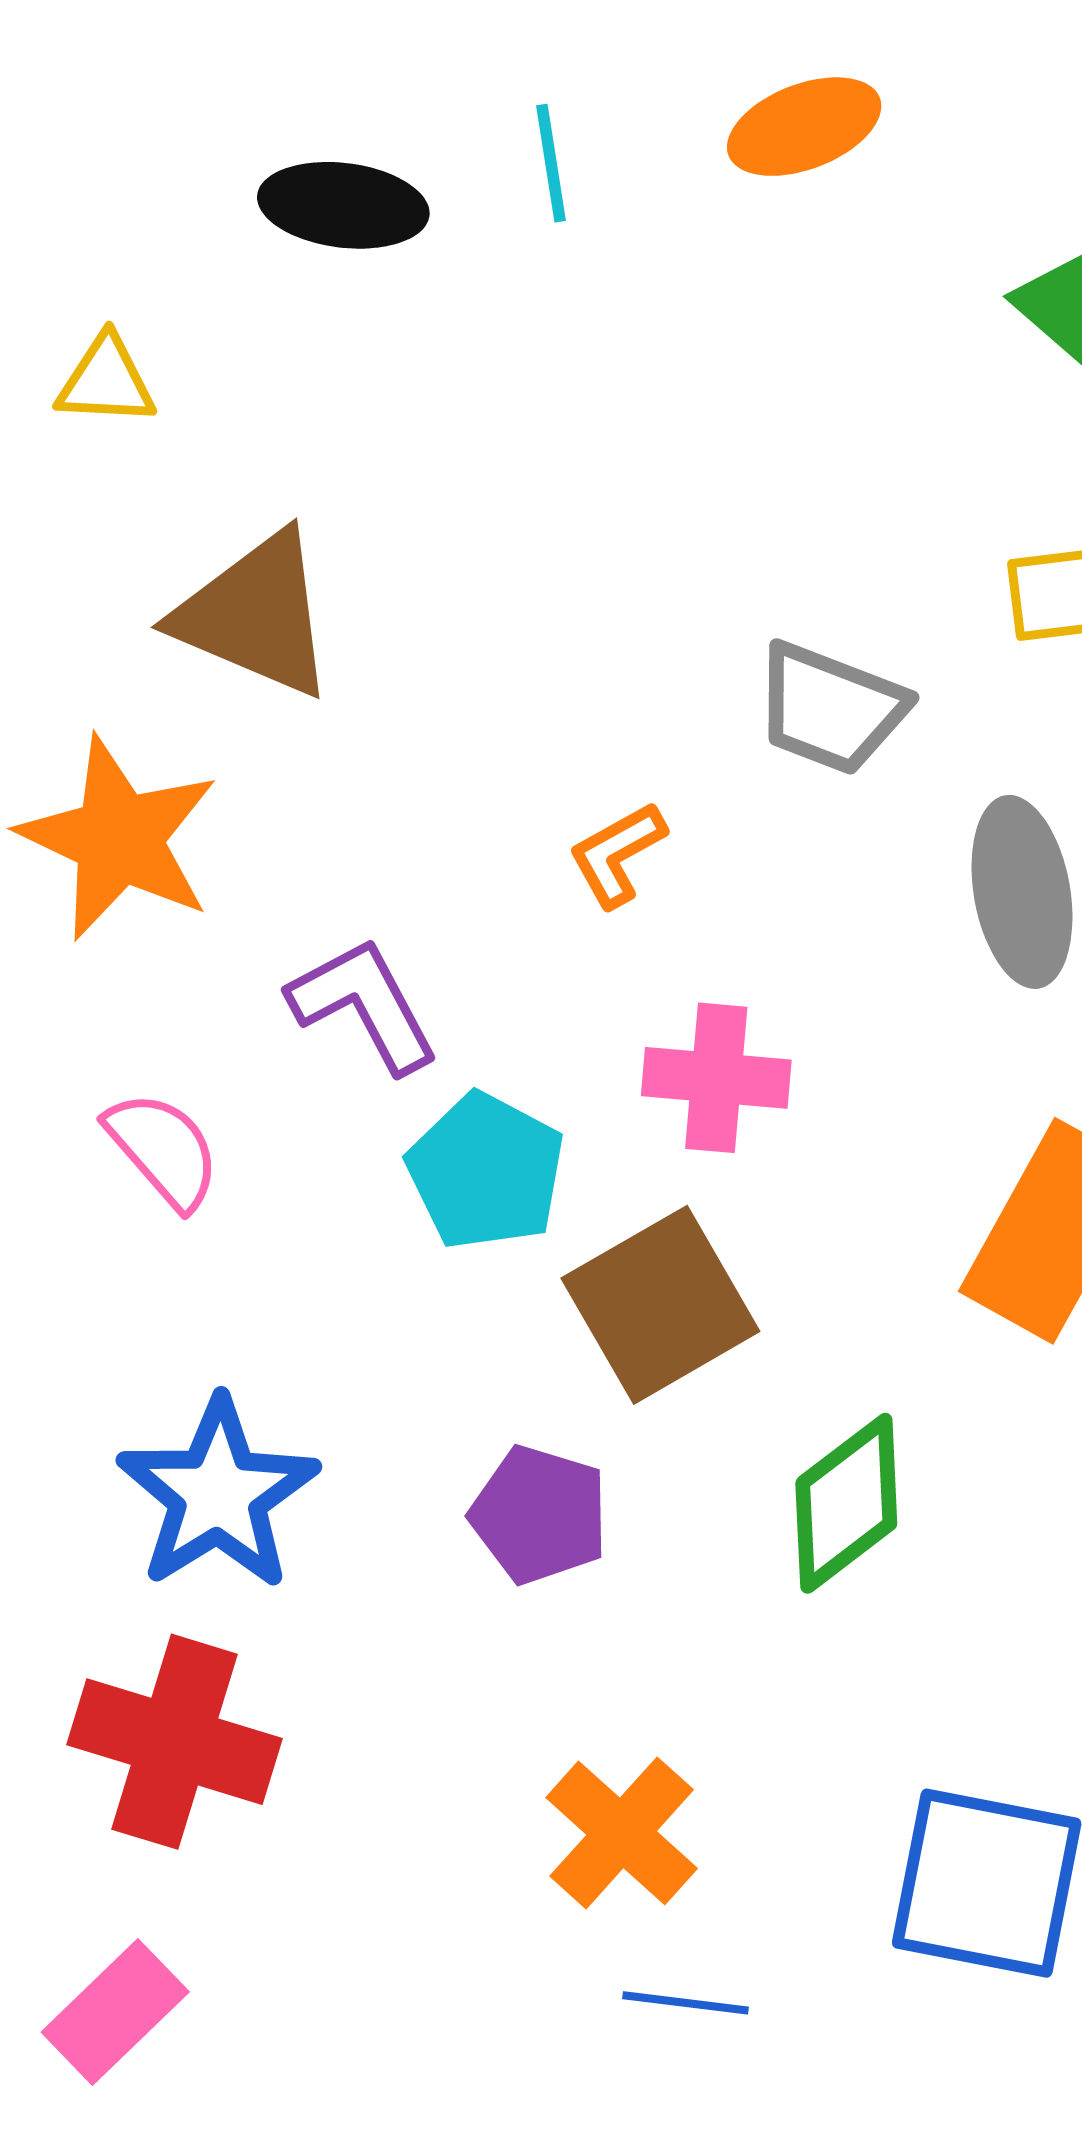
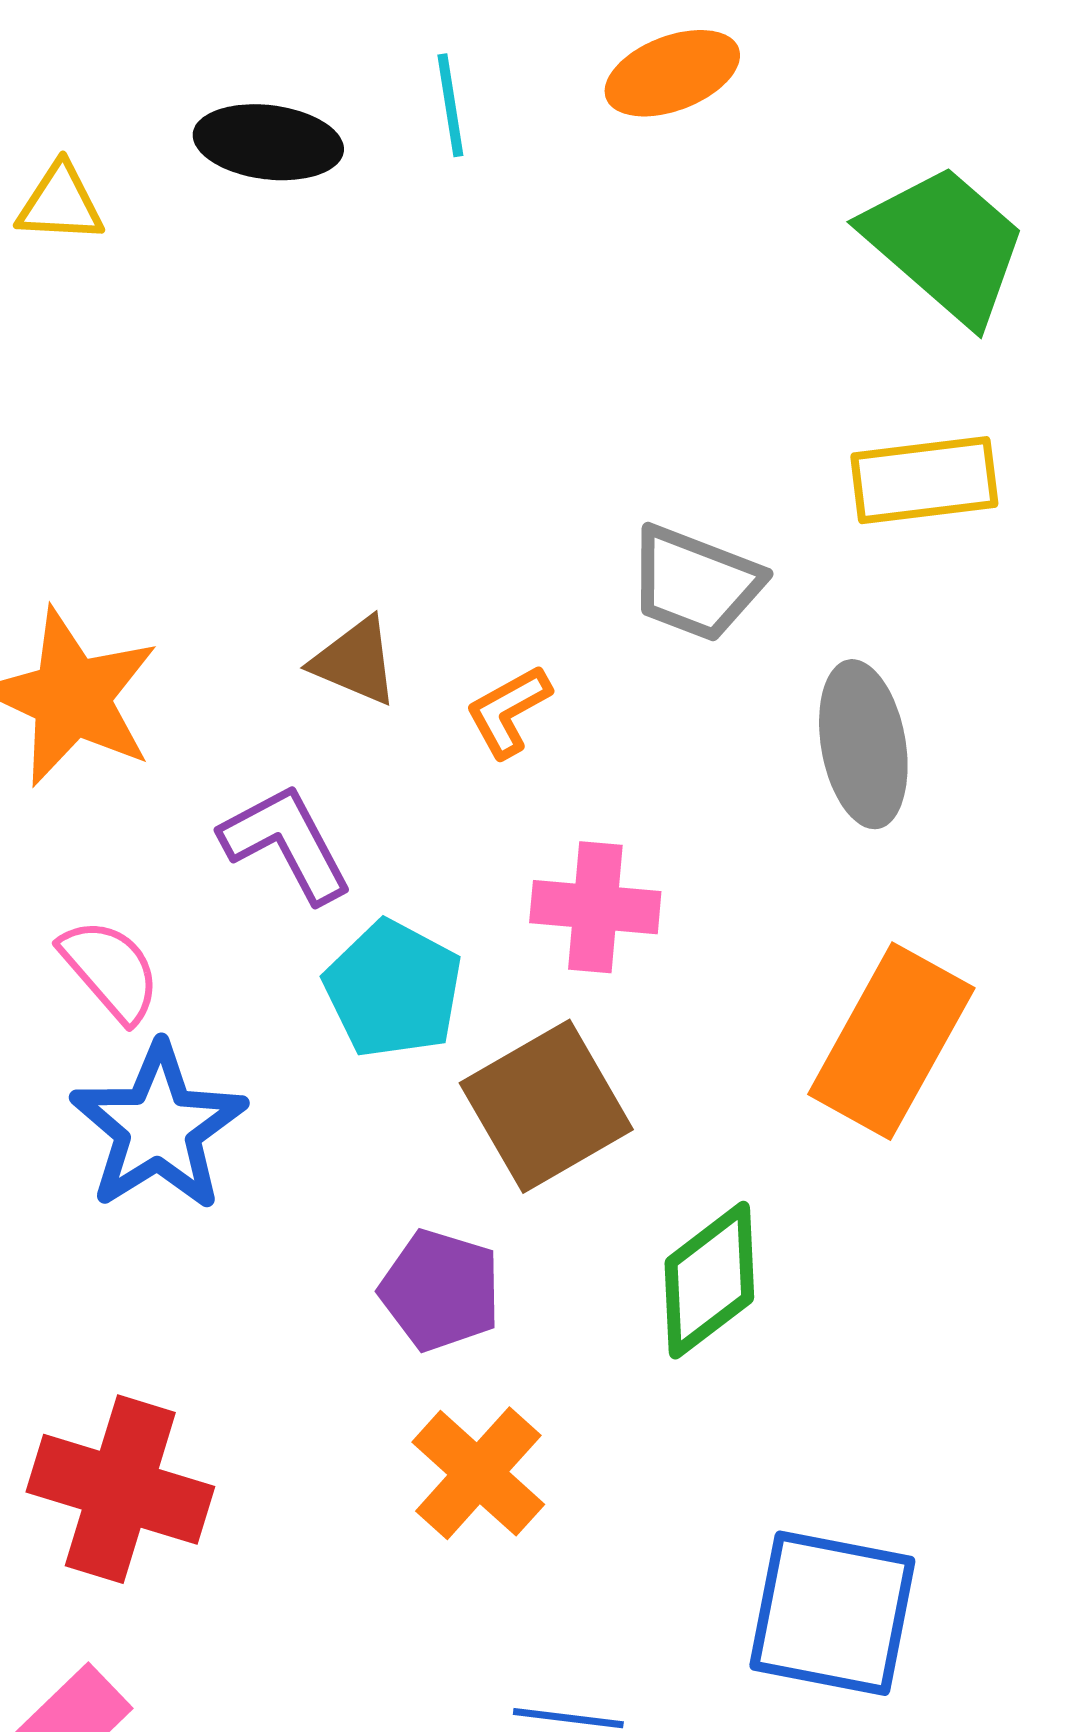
yellow triangle: (106, 381) -> (60, 203), moved
brown triangle: (255, 615) -> (355, 661), moved, size x0.6
blue star: (218, 1494) -> (158, 1127), moved
orange cross: (622, 1833) -> (478, 1473), moved

